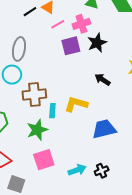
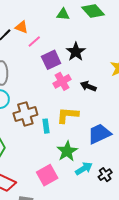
pink cross: (81, 24) -> (62, 81), moved
green star: (37, 130) -> (67, 151), moved
cyan arrow: (77, 170) -> (84, 169), moved

